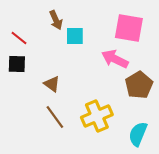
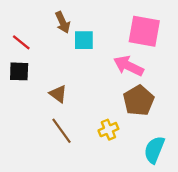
brown pentagon: (139, 85) -> (139, 101), moved
yellow cross: (97, 116) -> (108, 130), size x0.6

